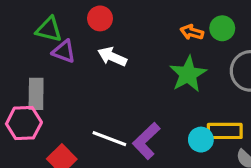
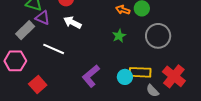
green star: (188, 74) -> (119, 36), size x0.6
gray rectangle: (36, 94) -> (25, 30), moved, turned 42
white line: (109, 139) -> (54, 49), moved

